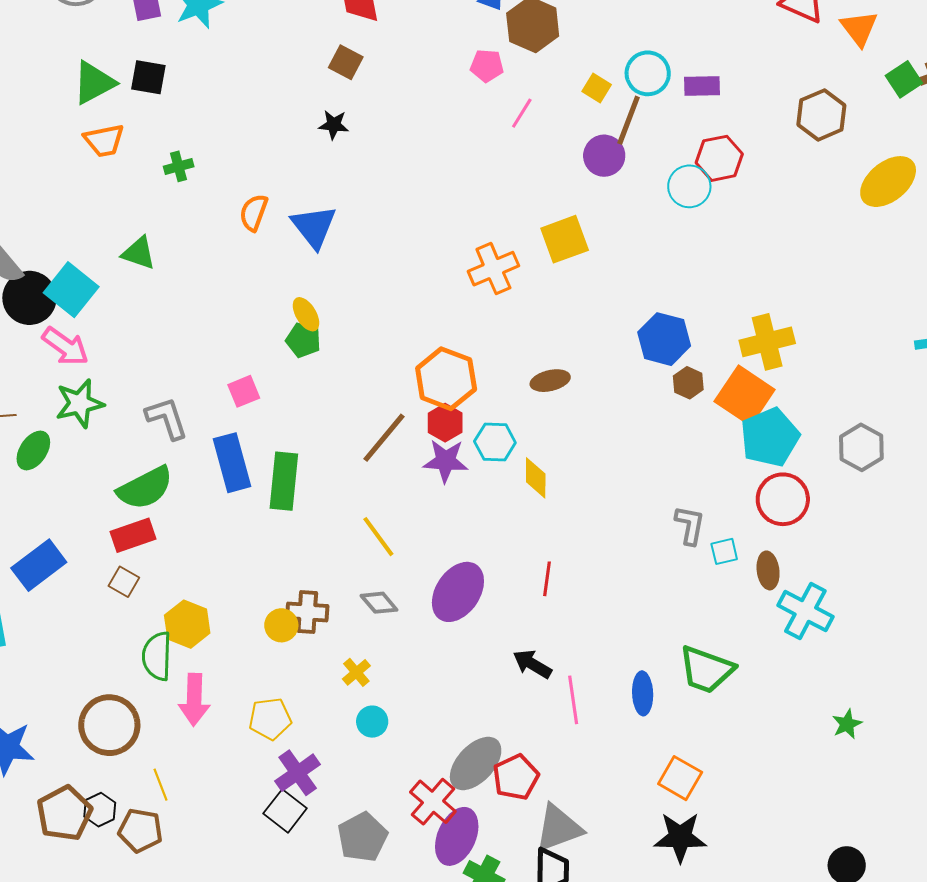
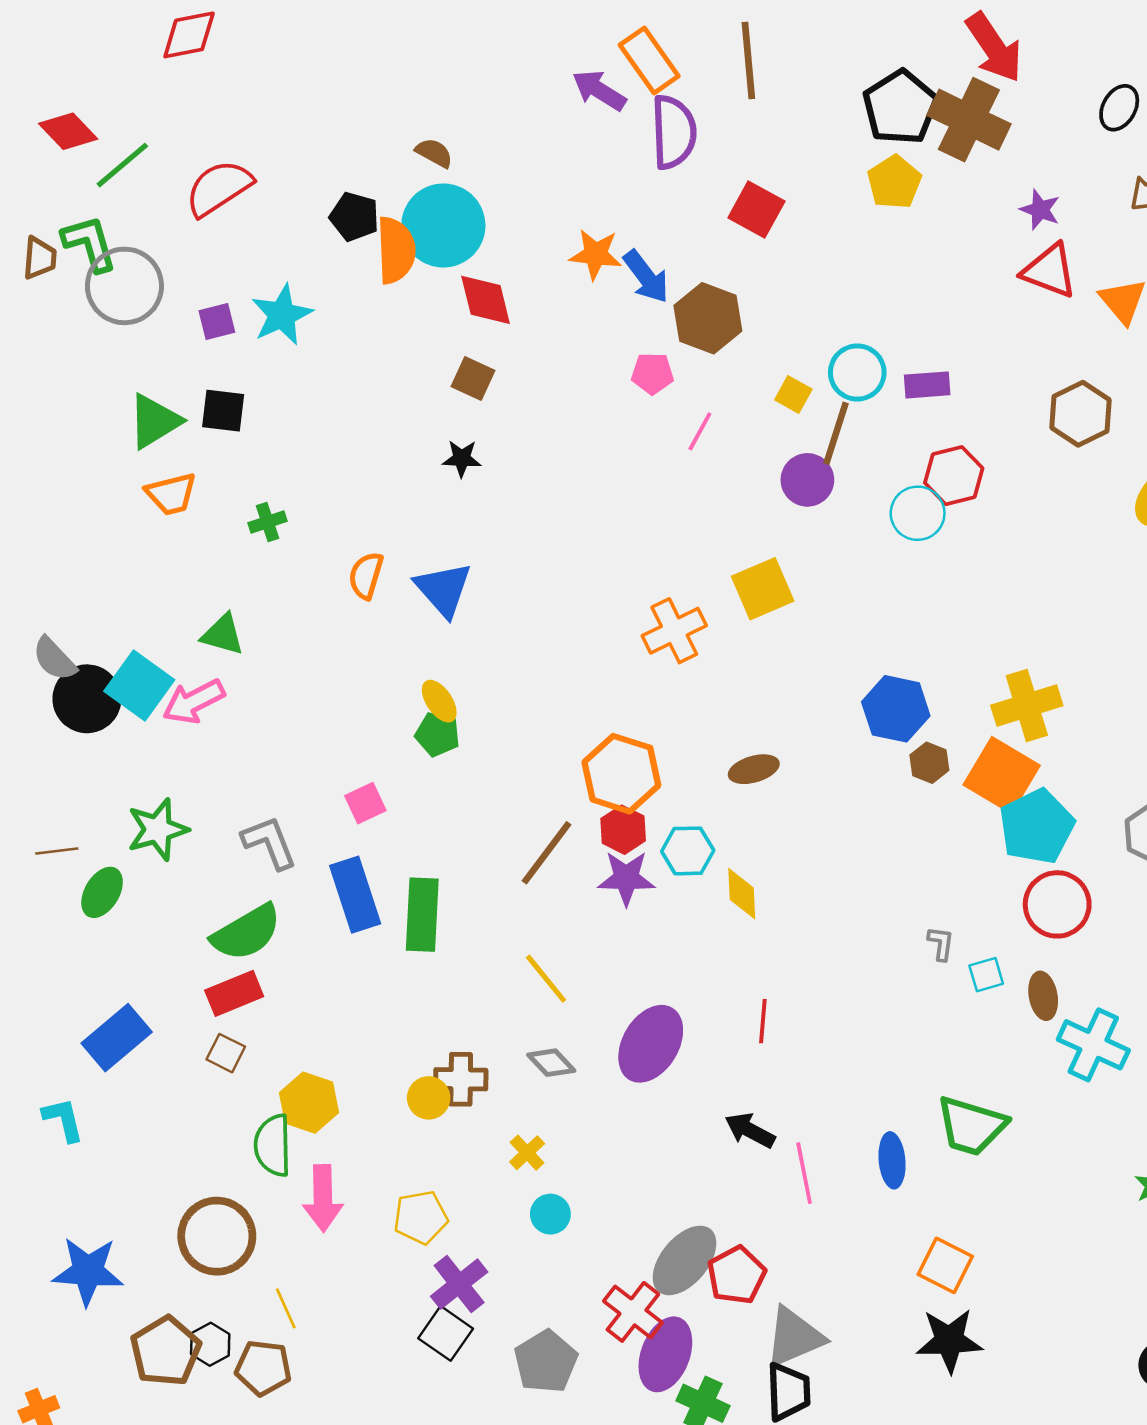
pink arrow: (65, 346) -> (194, 702), moved, turned 120
gray L-shape: (690, 525) -> (941, 944), size x0.7

